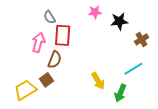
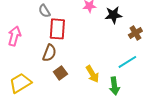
pink arrow: (38, 42) -> (14, 36), moved
brown square: (47, 80) -> (60, 73), moved
green arrow: (120, 93) -> (114, 86), turned -30

